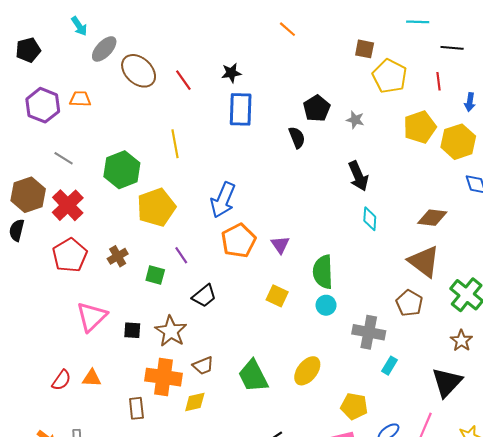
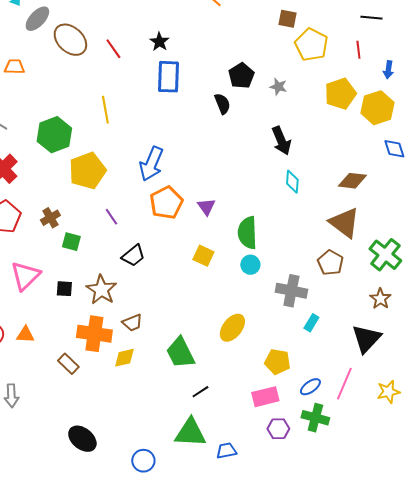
black star: (231, 73) -> (159, 42), turned -30
green square: (155, 275) -> (71, 242), moved
green trapezoid: (253, 376) -> (180, 353), moved
brown rectangle: (136, 408) -> (68, 364), turned -40

